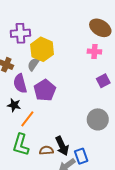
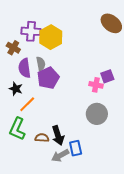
purple cross: (20, 33) -> (31, 31), moved
pink cross: (94, 51) -> (96, 85), moved
gray semicircle: (33, 64) -> (41, 64), moved, turned 128

